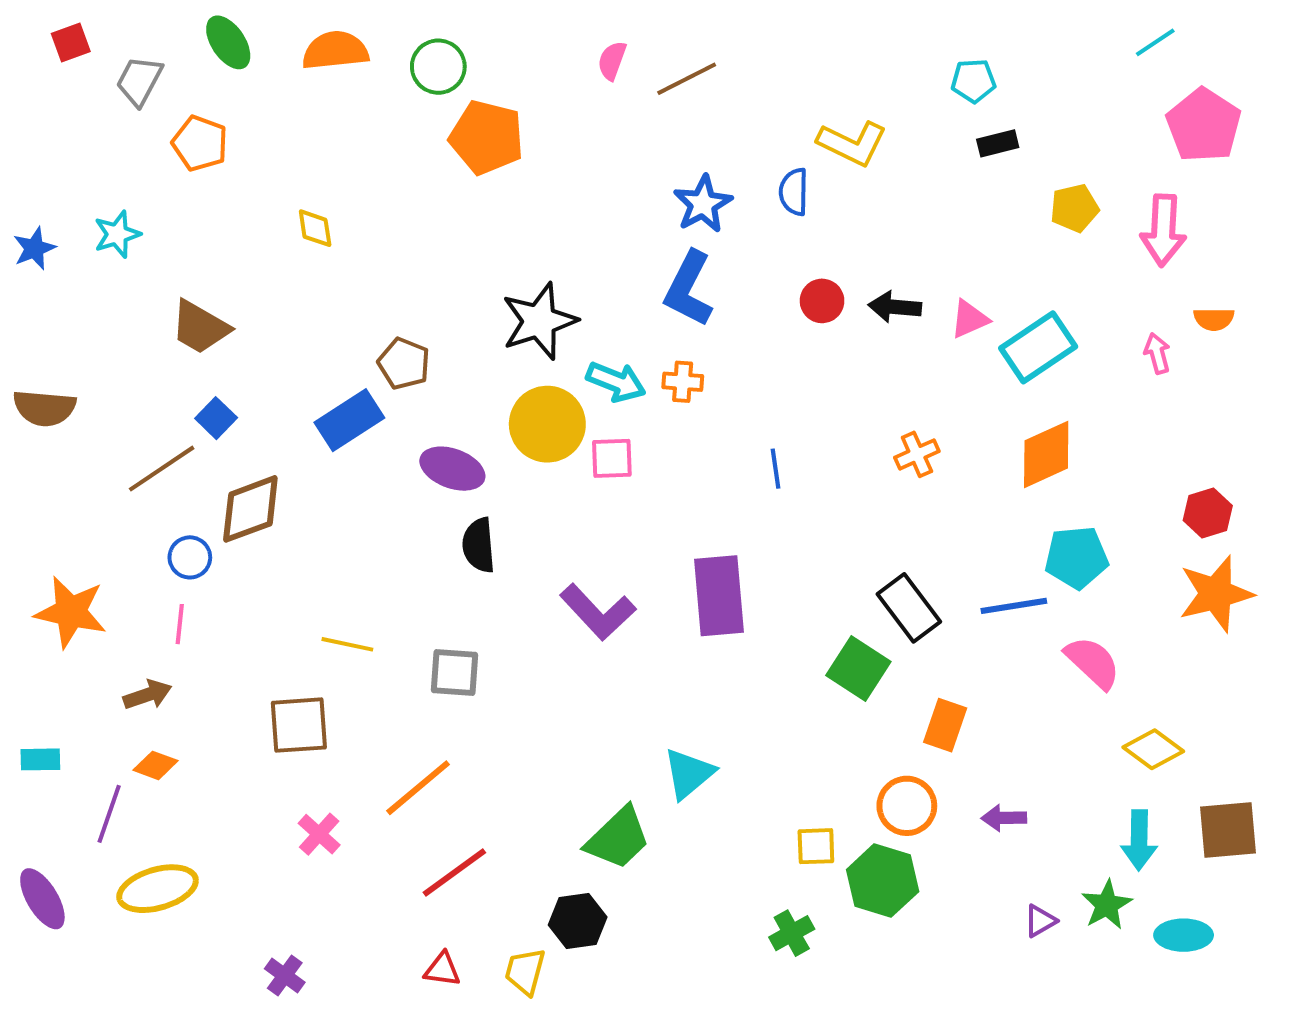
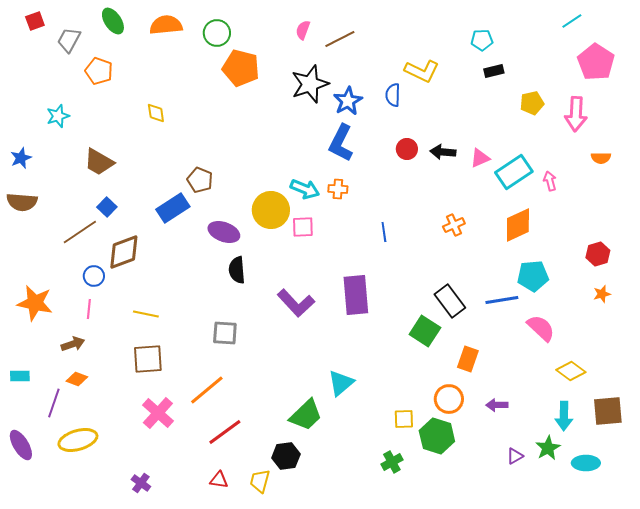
blue star: (34, 248) -> (21, 158), moved
black star: (539, 321) -> (310, 84), moved
pink arrow: (1157, 353) -> (550, 181), moved
orange star: (1216, 594) -> (602, 294), size x0.5
yellow line: (347, 644) -> (146, 314), moved
pink cross: (319, 834) -> (158, 413), size x1.5

